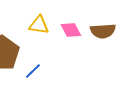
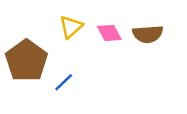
yellow triangle: (39, 25) -> (71, 27), turned -50

